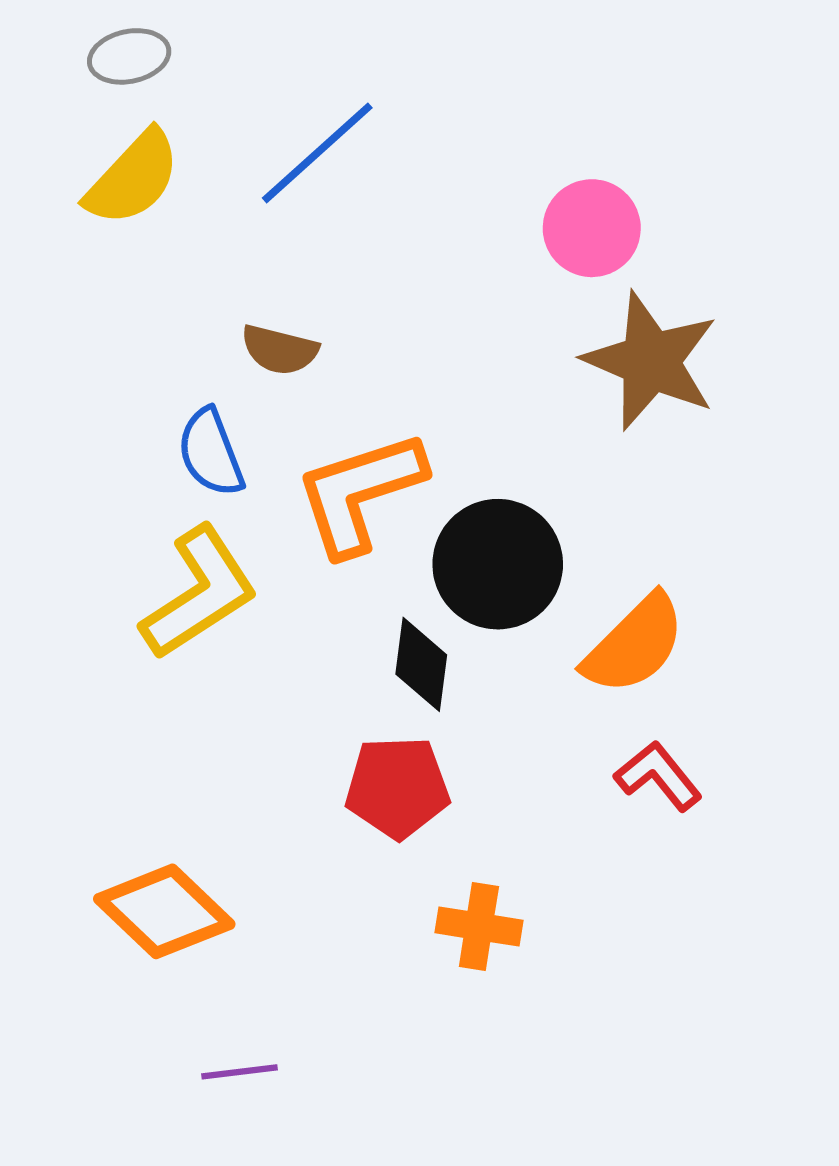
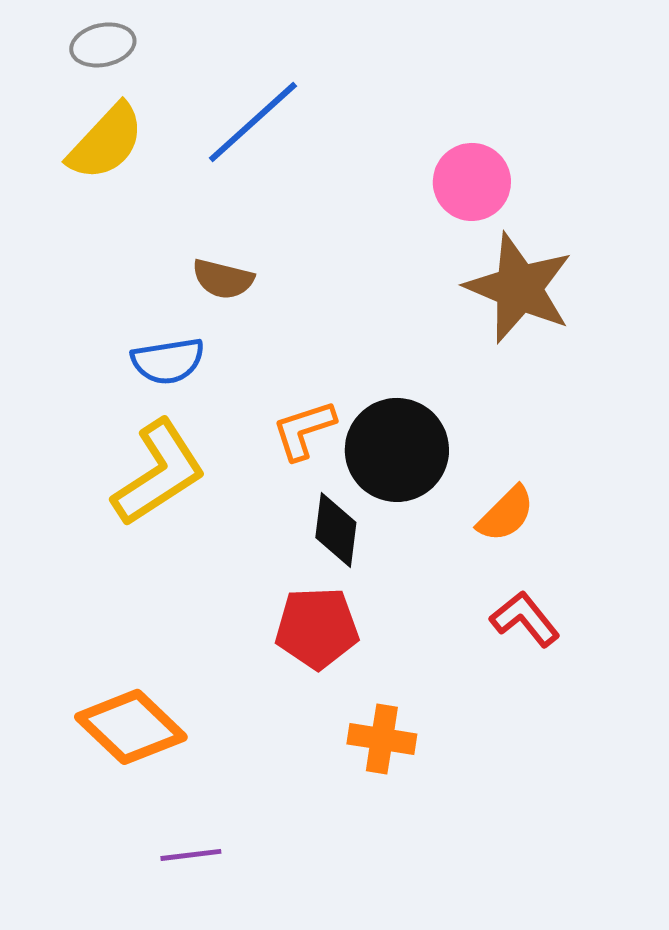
blue semicircle: (211, 453) -> (168, 361), turned -78
orange L-shape: (360, 493) -> (304, 430), moved, size x0.6
orange semicircle: (634, 644) -> (506, 514), size x0.7

